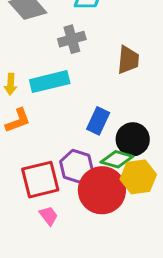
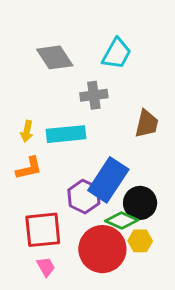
blue rectangle: (98, 121) -> (108, 180), size x1.6
purple hexagon: (76, 166) -> (84, 197), moved
yellow hexagon: (138, 177) -> (140, 241), size x0.7

